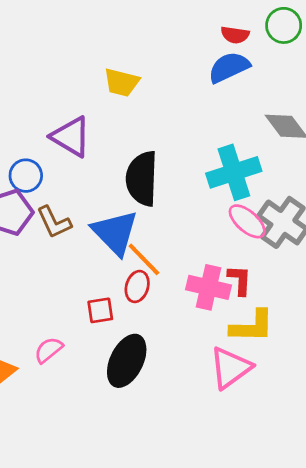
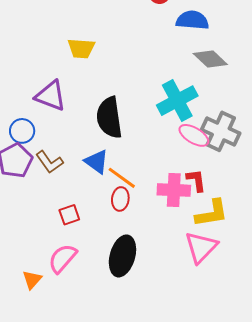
blue semicircle: (229, 67) -> (192, 20), moved, turned 40
blue triangle: (115, 233) -> (97, 162), size x0.7
red square: (100, 310) -> (69, 215), moved
pink semicircle: (48, 350) -> (63, 258), size x1.4

